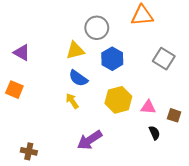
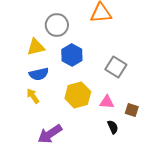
gray square: (164, 59) -> (116, 67), moved
blue semicircle: (78, 78) -> (39, 74), turned -48

